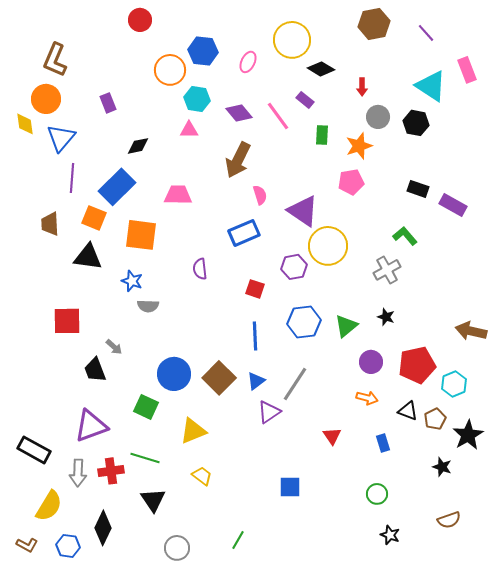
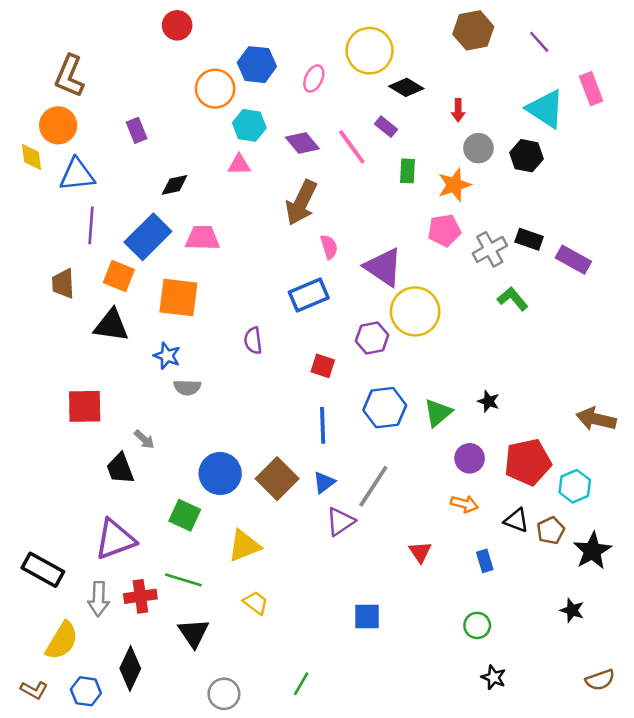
blue triangle: (61, 138) -> (77, 175), turned 44
pink trapezoid: (178, 195) -> (202, 238), moved
gray cross: (387, 270) -> (490, 249), moved
black star: (442, 467) -> (572, 610), moved
brown semicircle: (449, 520) -> (600, 680), moved

